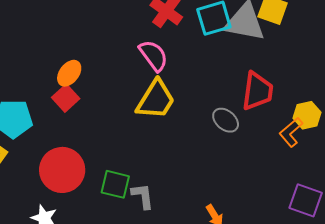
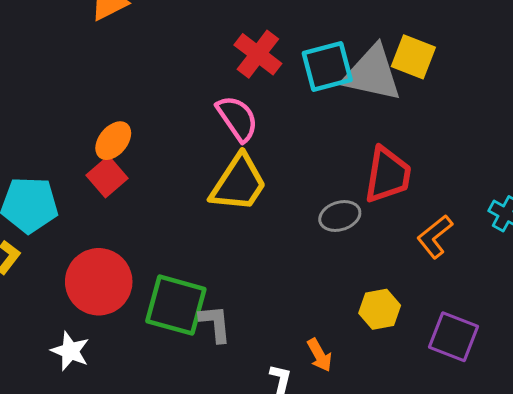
yellow hexagon: (307, 115) -> (380, 309), moved
gray ellipse: (226, 120) -> (340, 216), turned -60
green square: (115, 184) -> (176, 305), size x1.4

